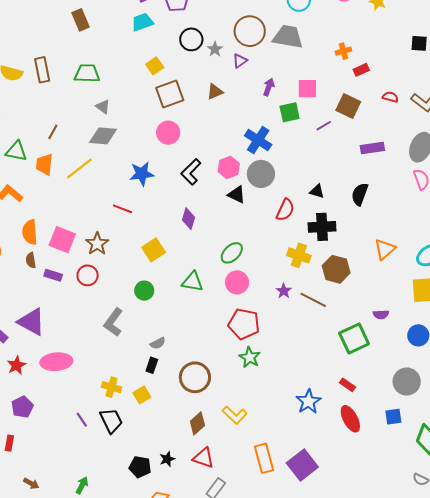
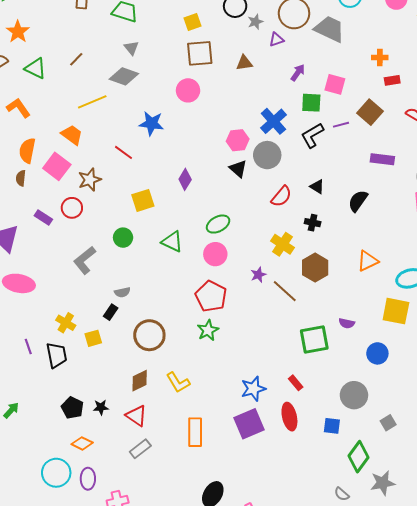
orange trapezoid: (44, 164) -> (72, 135), moved, turned 105
black L-shape: (191, 172) -> (312, 135), moved
black cross: (322, 227) -> (313, 223), size x0.6
purple rectangle: (53, 275) -> (43, 217), moved
purple square: (302, 465) -> (249, 424), moved

